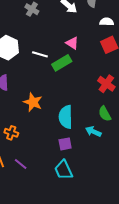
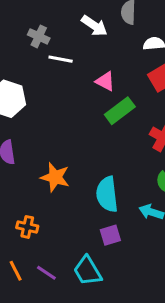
white line: (40, 54) -> (61, 59), moved
green rectangle: (62, 63) -> (120, 111), moved
cyan trapezoid: (64, 170) -> (87, 271), moved

